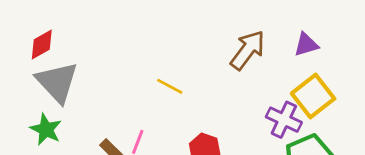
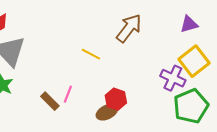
brown arrow: (248, 50) -> (129, 28), moved

